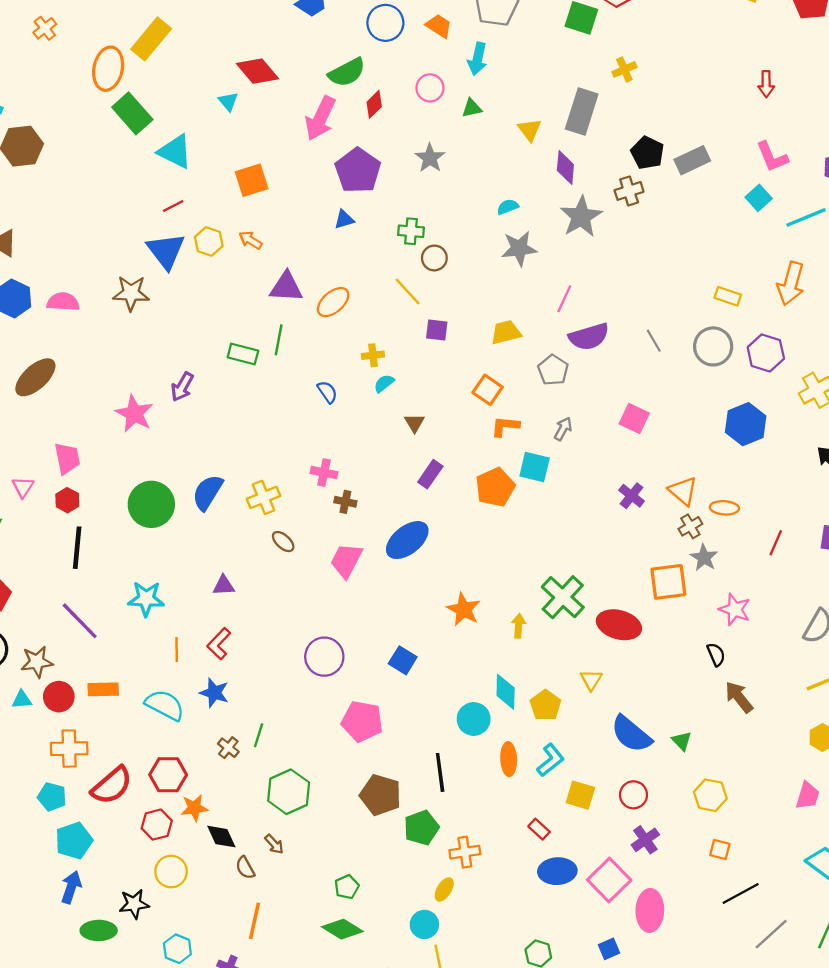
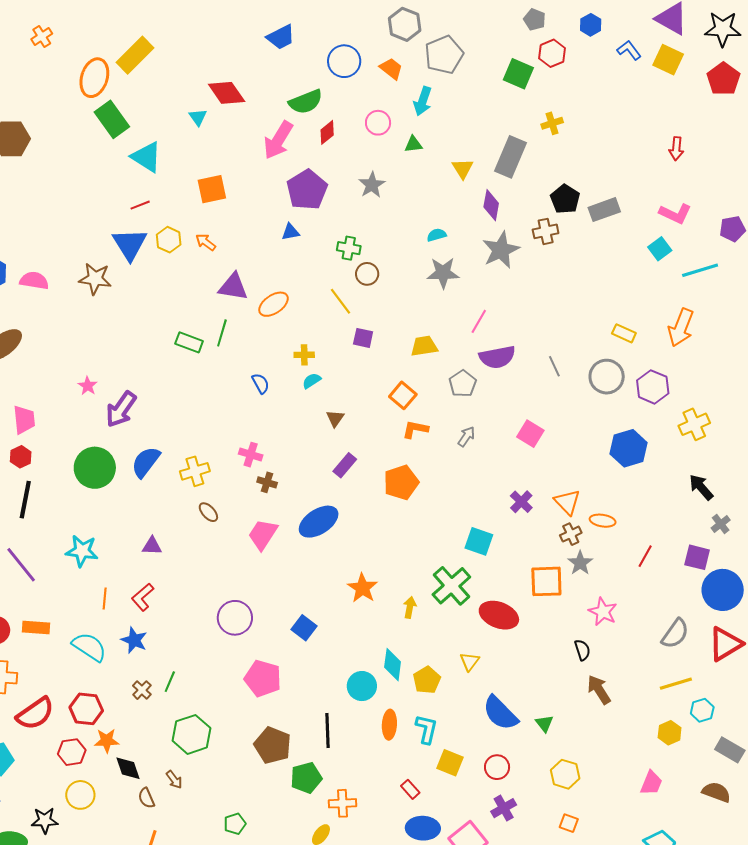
pink L-shape: (772, 157) -> (675, 214), turned -48
purple arrow: (182, 387) -> (121, 409), moved, size x1.4
pink star: (134, 414) -> (88, 386), size x0.6
cyan square: (535, 467) -> (479, 541), moved
cyan L-shape: (551, 760) -> (426, 729), turned -44

